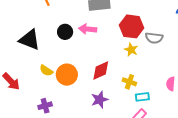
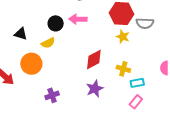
black triangle: (30, 40) -> (21, 34), size x0.6
yellow semicircle: (46, 71) -> (48, 43), moved, turned -56
orange circle: (67, 75) -> (31, 64), moved
purple cross: (45, 106) -> (52, 95), moved

